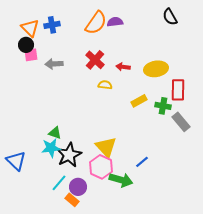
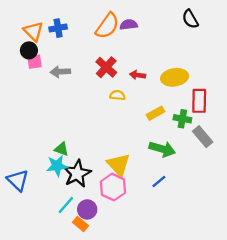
green arrow: (121, 180) -> (162, 149), moved

